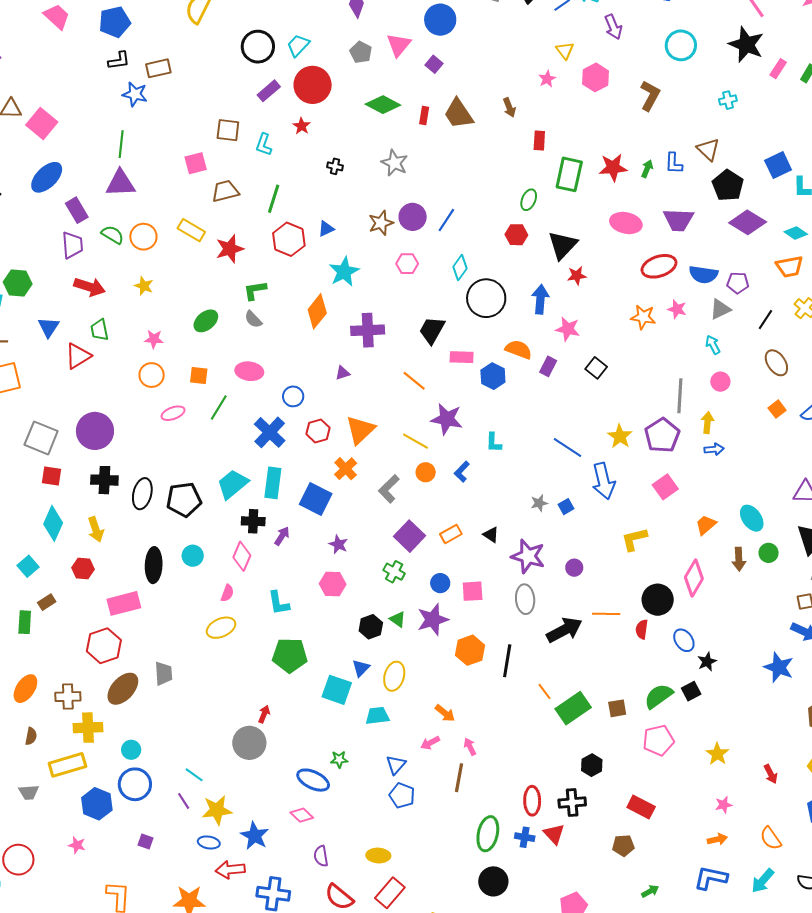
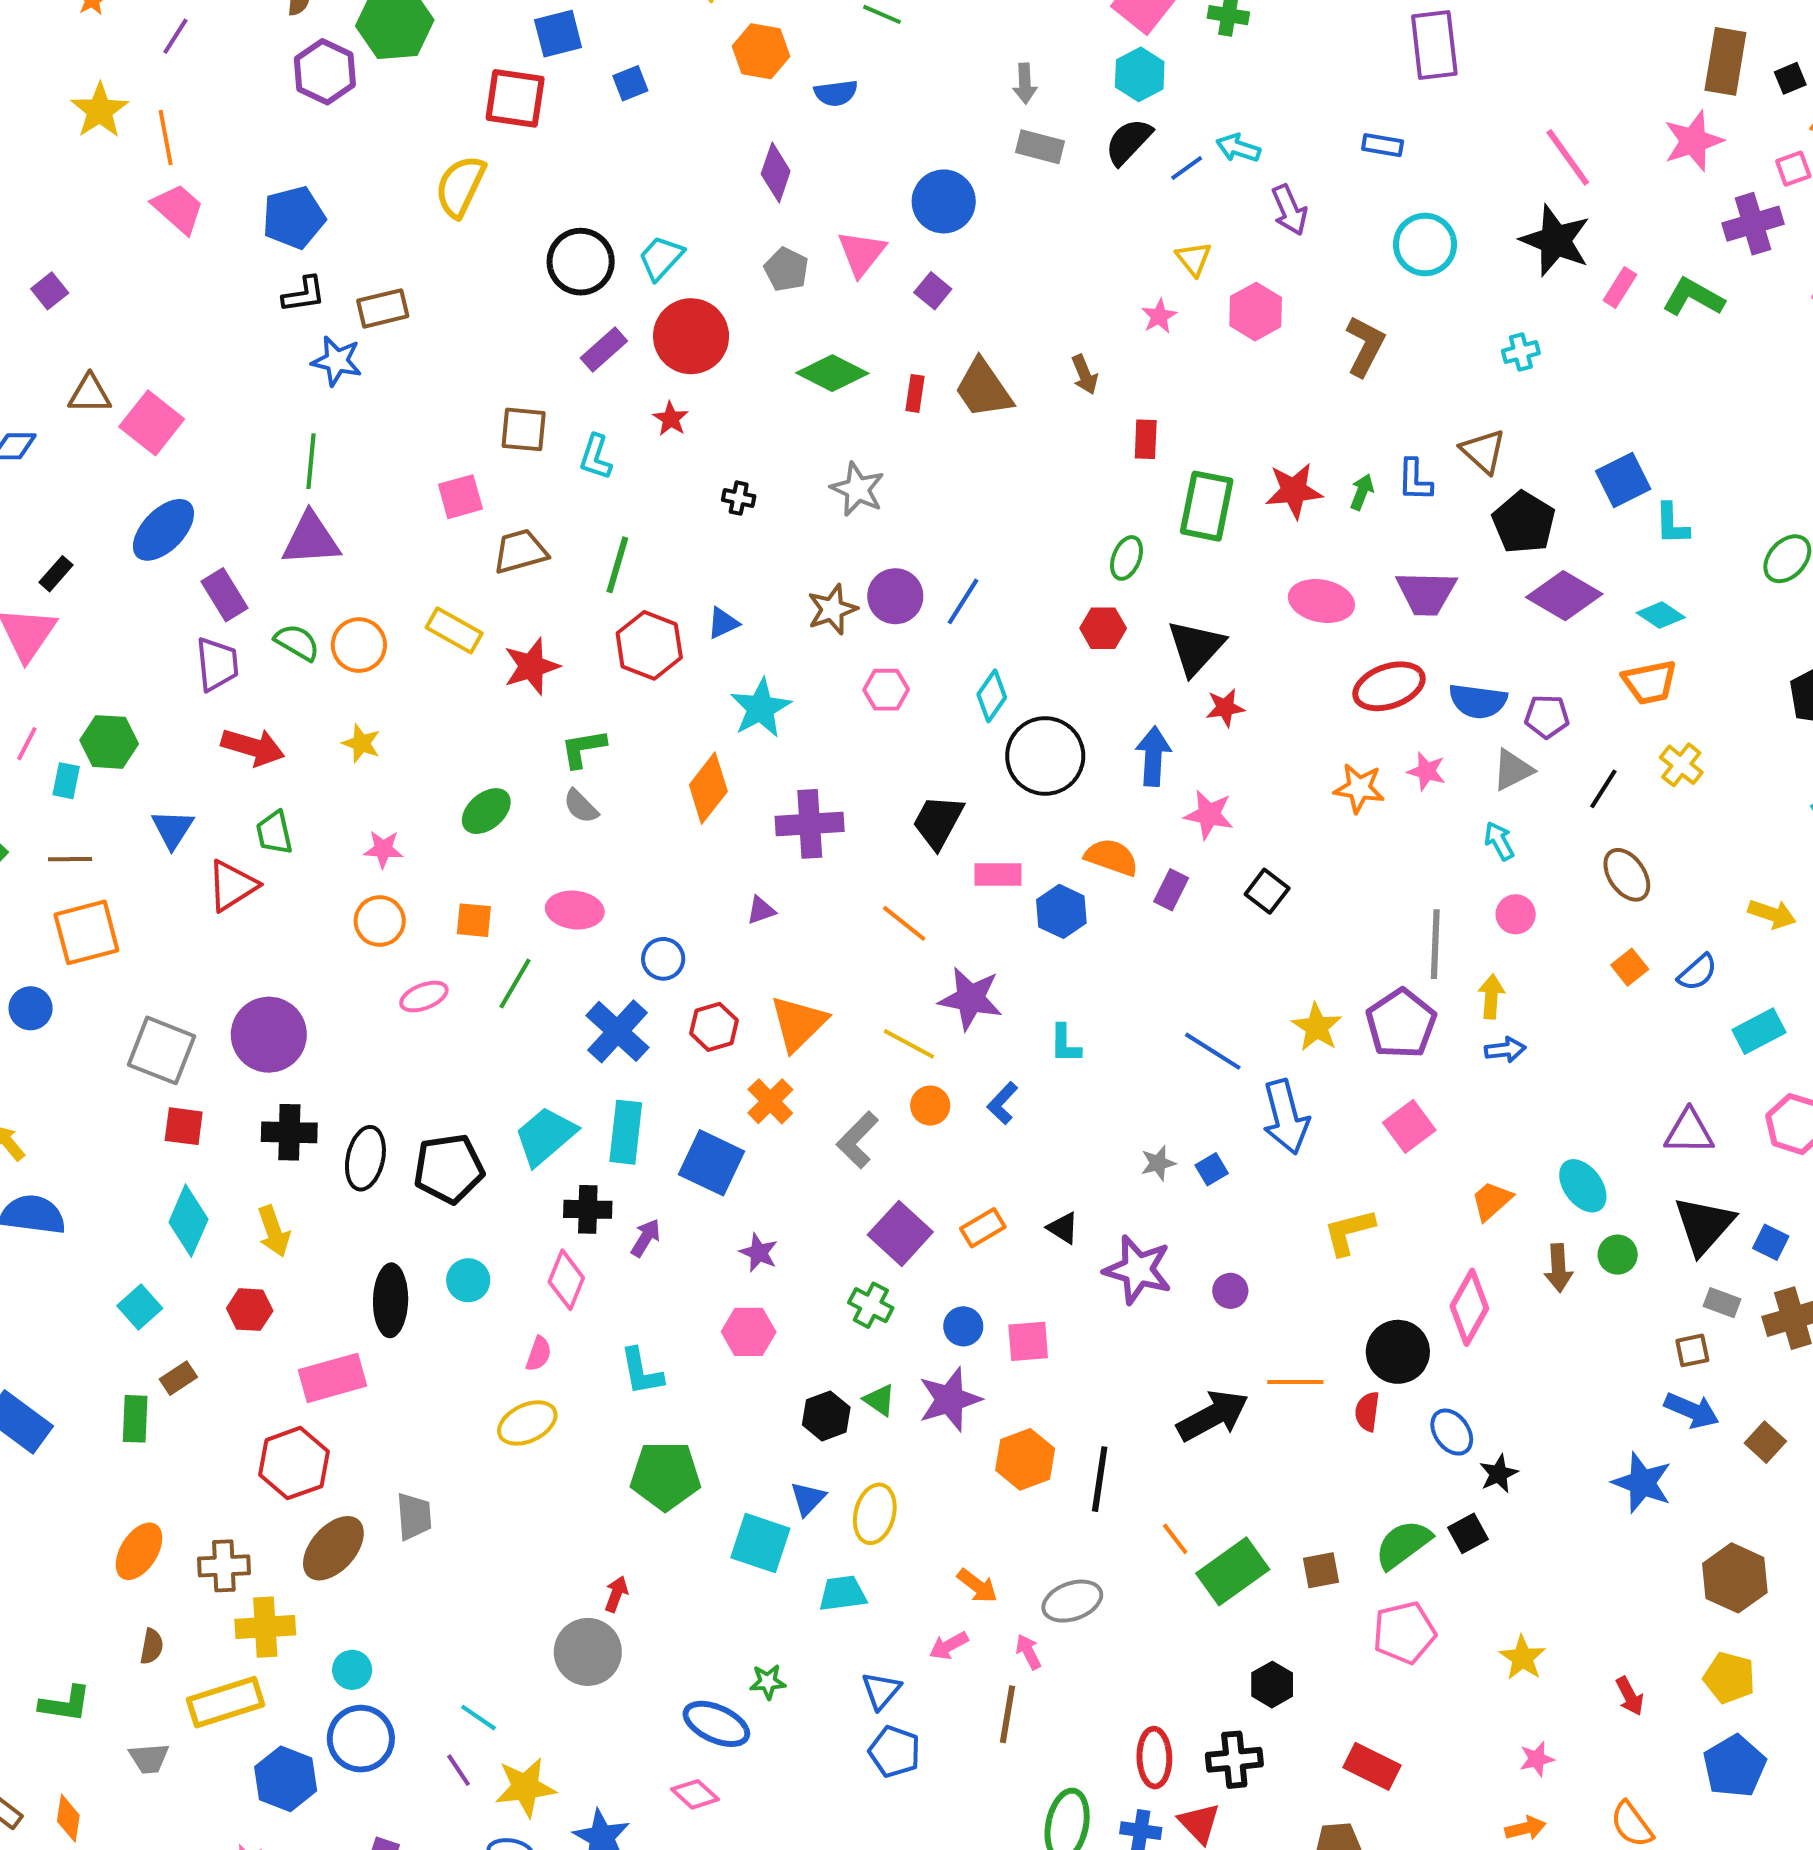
gray ellipse: (525, 599) -> (1072, 1601), moved, turned 76

